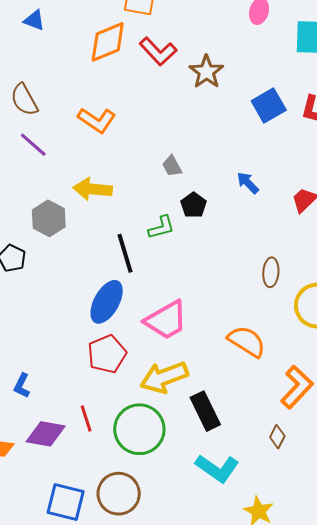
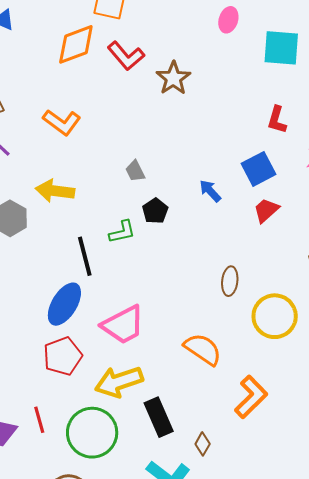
blue square: (269, 105) -> (258, 169), moved
brown diamond: (277, 437) -> (203, 444), moved

